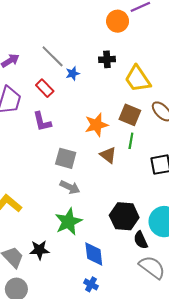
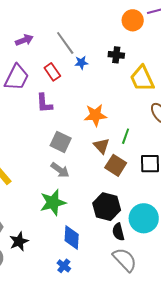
brown square: (130, 115) -> (116, 165), moved
black star: (39, 250) -> (19, 241), moved, turned -30

